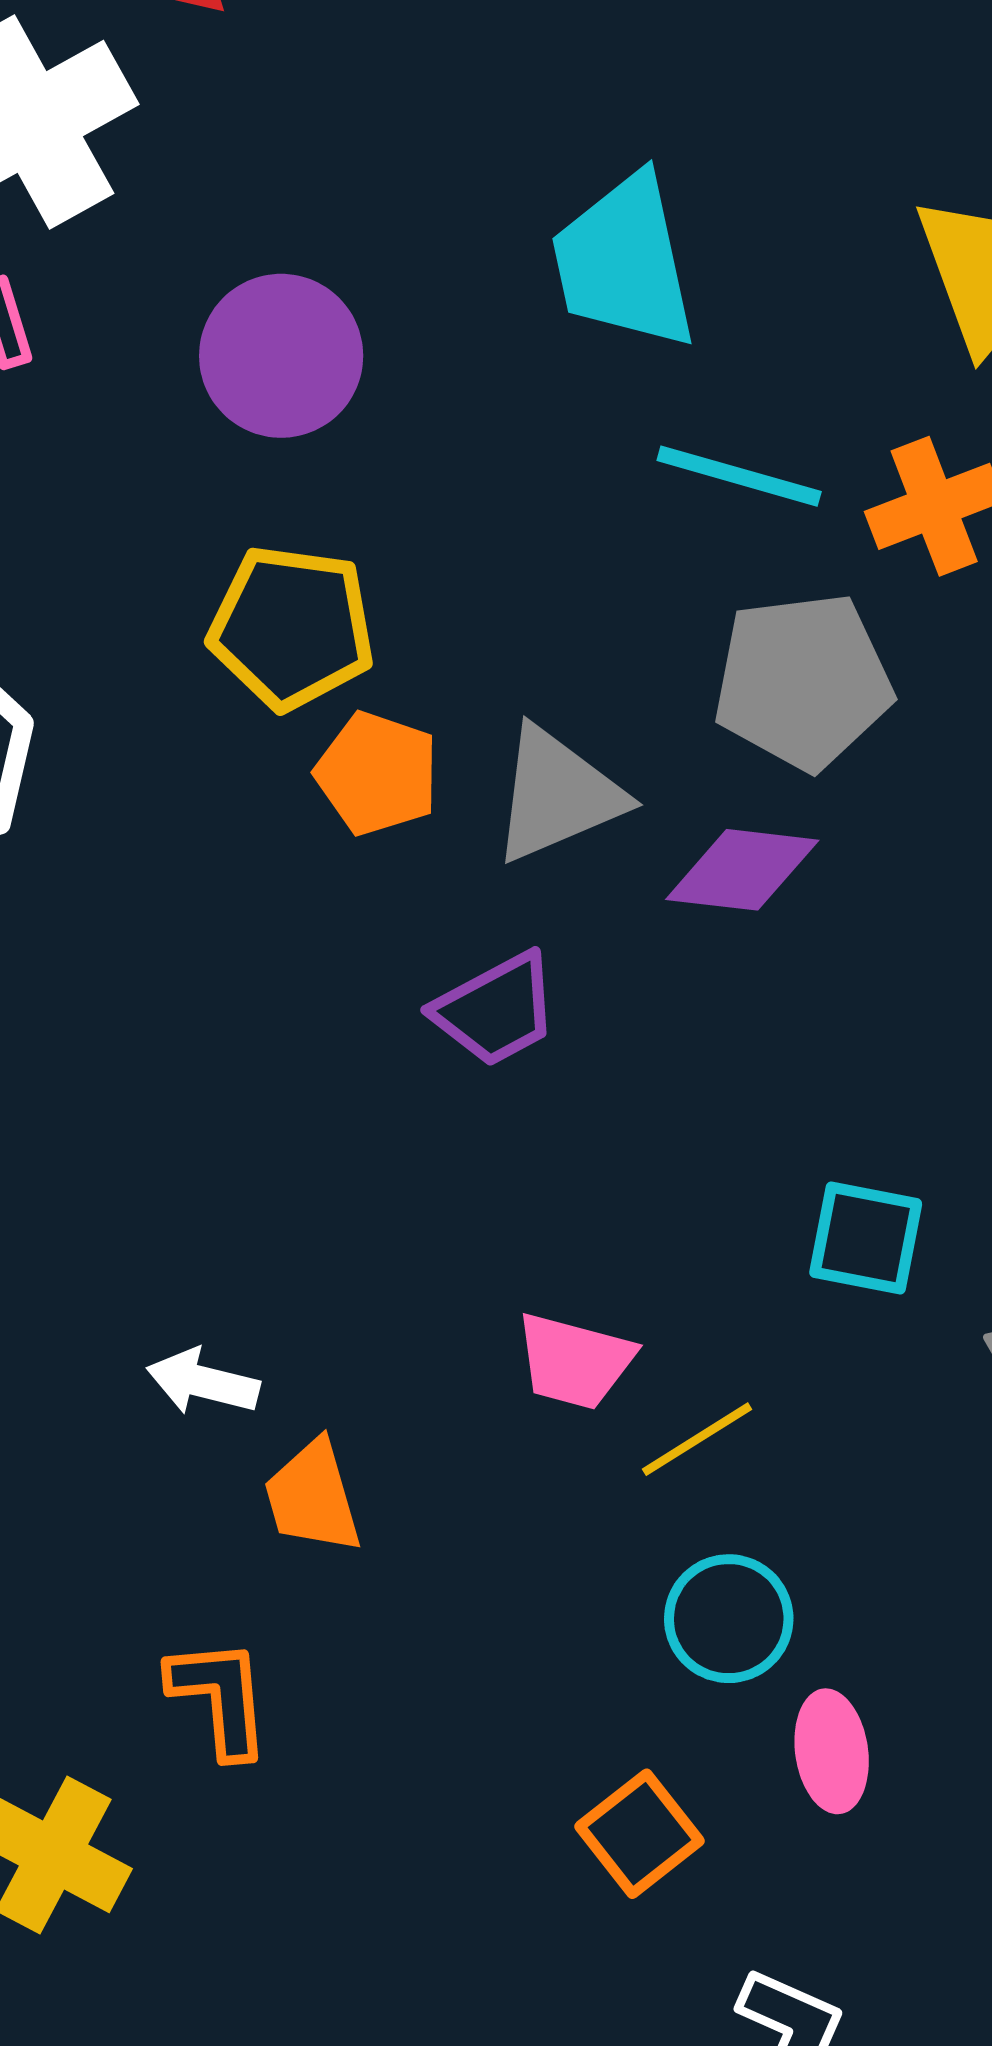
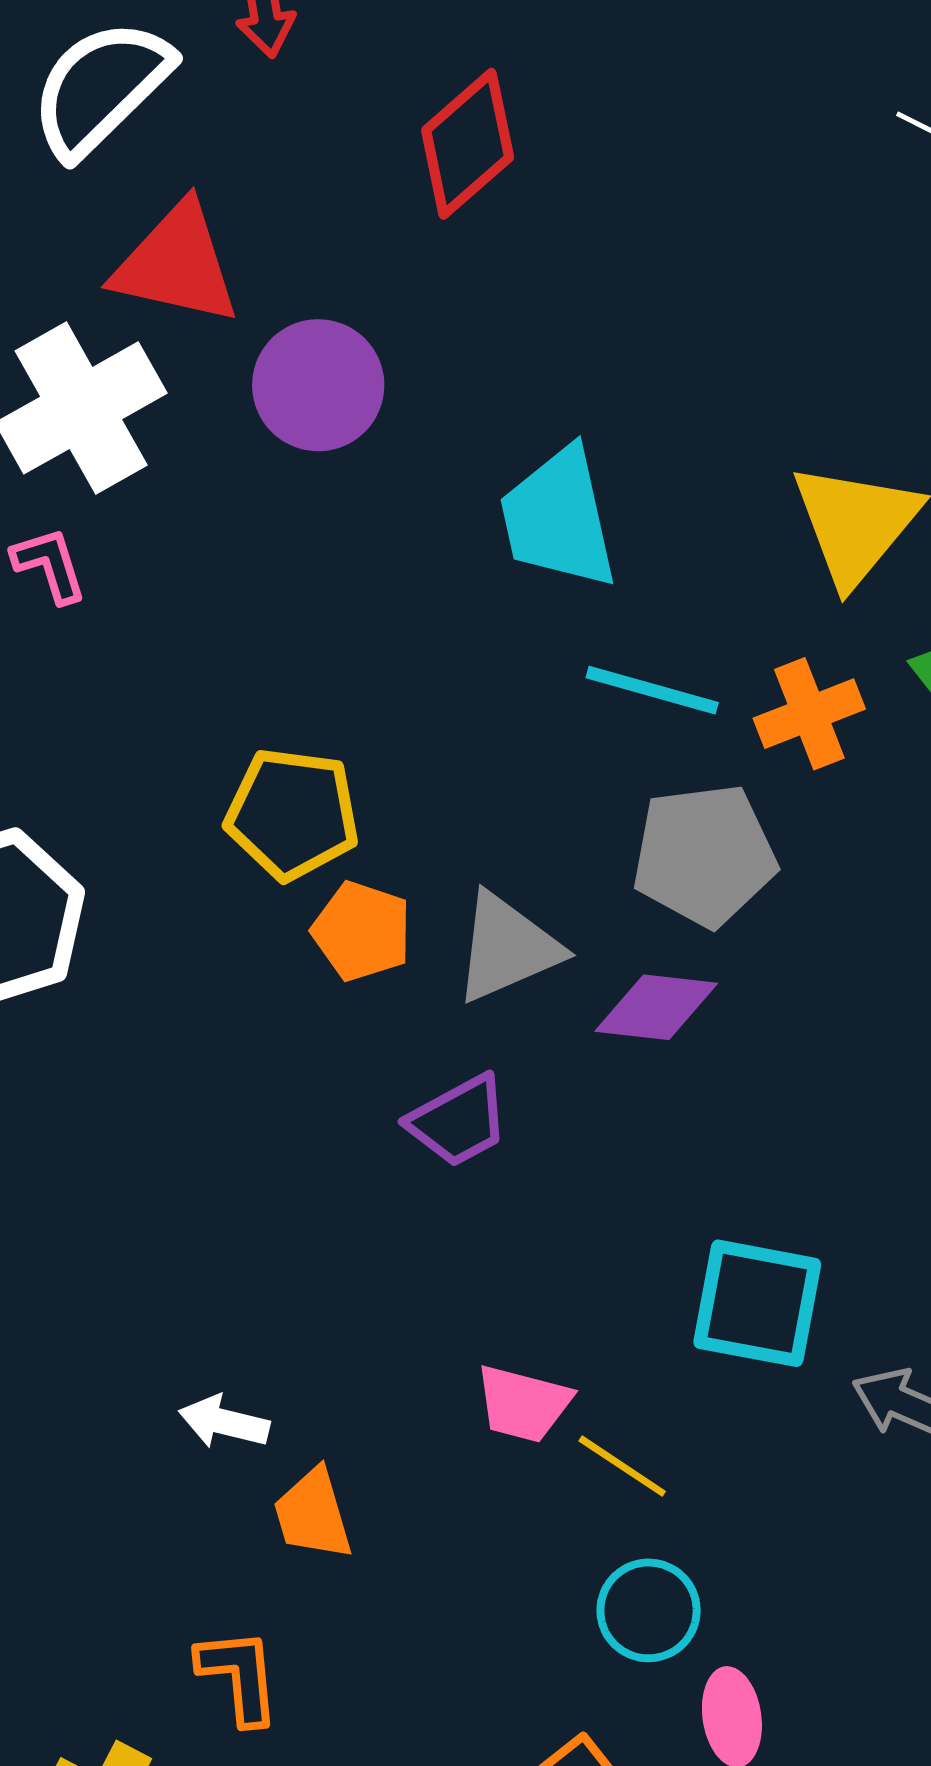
purple circle: (281, 356) -> (318, 385), moved
cyan square: (866, 1238) -> (757, 1303), size x1.4
yellow line: (697, 1439) -> (622, 1466), turned 66

